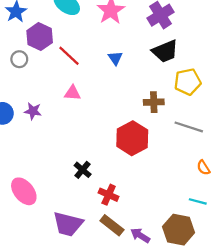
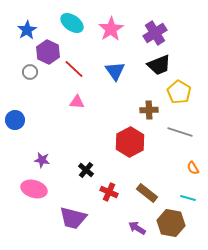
blue triangle: (115, 58) -> (115, 71), size x1.5
yellow pentagon: (188, 82) -> (179, 92), turned -30
purple star: (33, 111) -> (42, 160), moved
pink ellipse: (24, 191) -> (34, 189), turned -35
brown rectangle: (112, 225) -> (147, 193), moved

